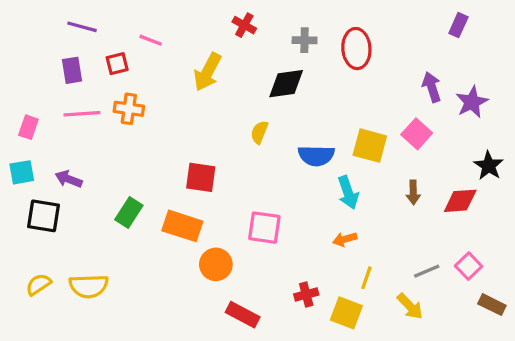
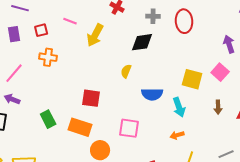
pink line: (151, 40) -> (70, 21), moved
pink line: (82, 114) -> (14, 73), moved, turned -45
blue semicircle: (316, 156) -> (152, 94), moved
green rectangle: (129, 213) -> (48, 119), turned -60

